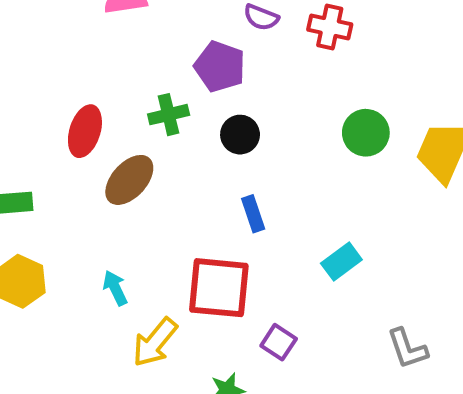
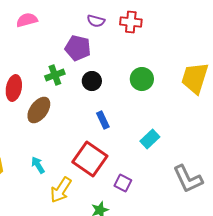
green circle: (366, 133) -> (142, 79), moved
red square: (219, 288) -> (90, 159), turned 36
gray L-shape: (407, 349) -> (188, 179), size x1.4

